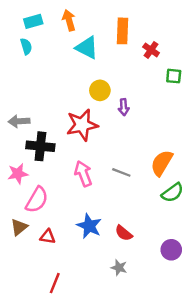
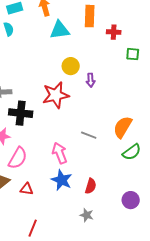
cyan triangle: (87, 48) -> (60, 30), turned -35
red cross: (151, 50) -> (114, 32), turned -32
pink arrow: (83, 174) -> (60, 153), moved
red semicircle: (124, 233) -> (91, 186), turned -112

